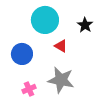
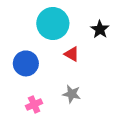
gray star: (61, 80) -> (72, 94), size x0.6

